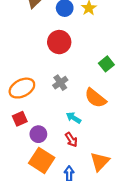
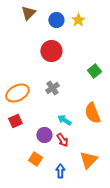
orange semicircle: (95, 98) -> (92, 113), moved, turned 30
purple circle: (38, 134) -> (44, 135), moved
orange square: (42, 160) -> (35, 159), size x0.6

